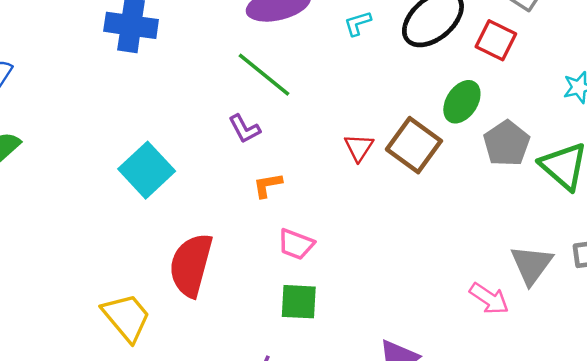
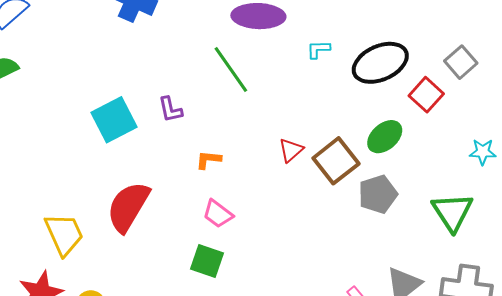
purple L-shape: (244, 129) -> (170, 109), moved
gray pentagon: (507, 143) -> (378, 194), moved

